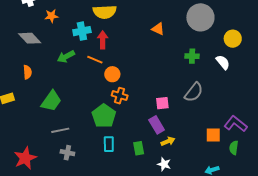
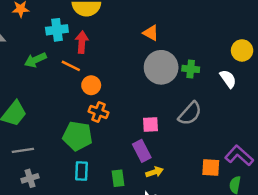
gray circle: (200, 17) -> (161, 67), moved
green pentagon: (104, 116) -> (78, 136), turned -30
gray cross: (67, 153) -> (30, 178), turned -32

